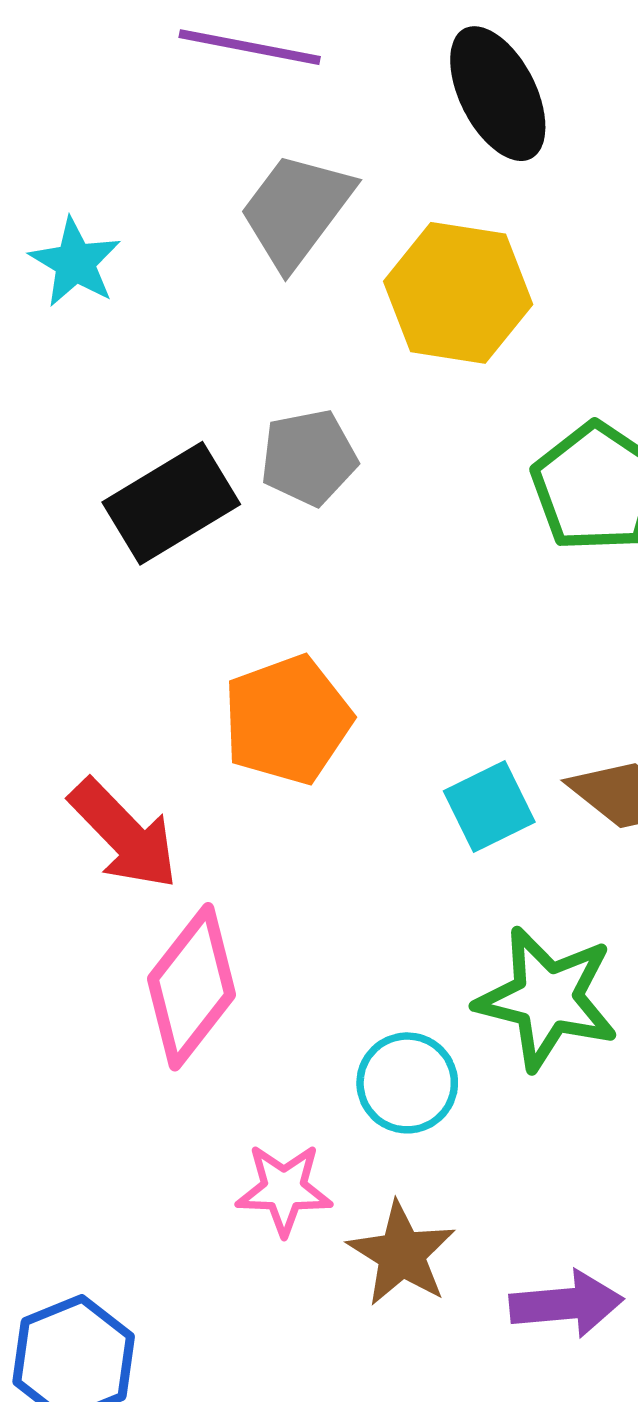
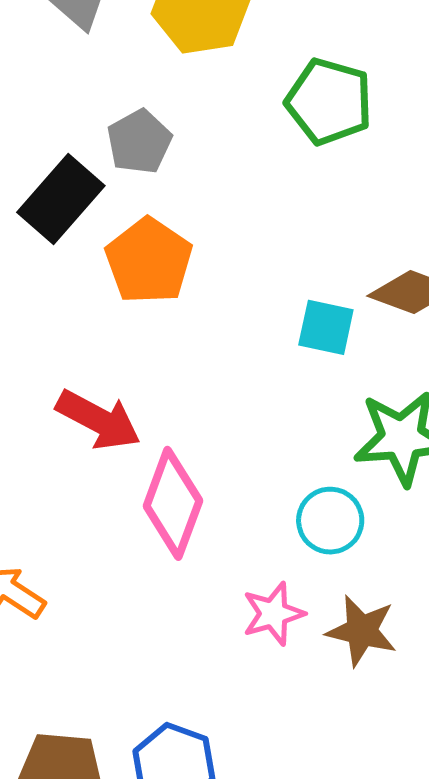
orange pentagon: (287, 720) -> (149, 261), moved
cyan square: (489, 807) -> (326, 327), turned -34

